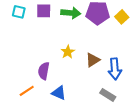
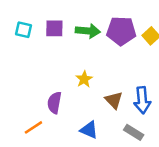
brown triangle: (93, 60) -> (114, 100), moved, turned -42
blue triangle: (59, 93) -> (89, 130), moved

